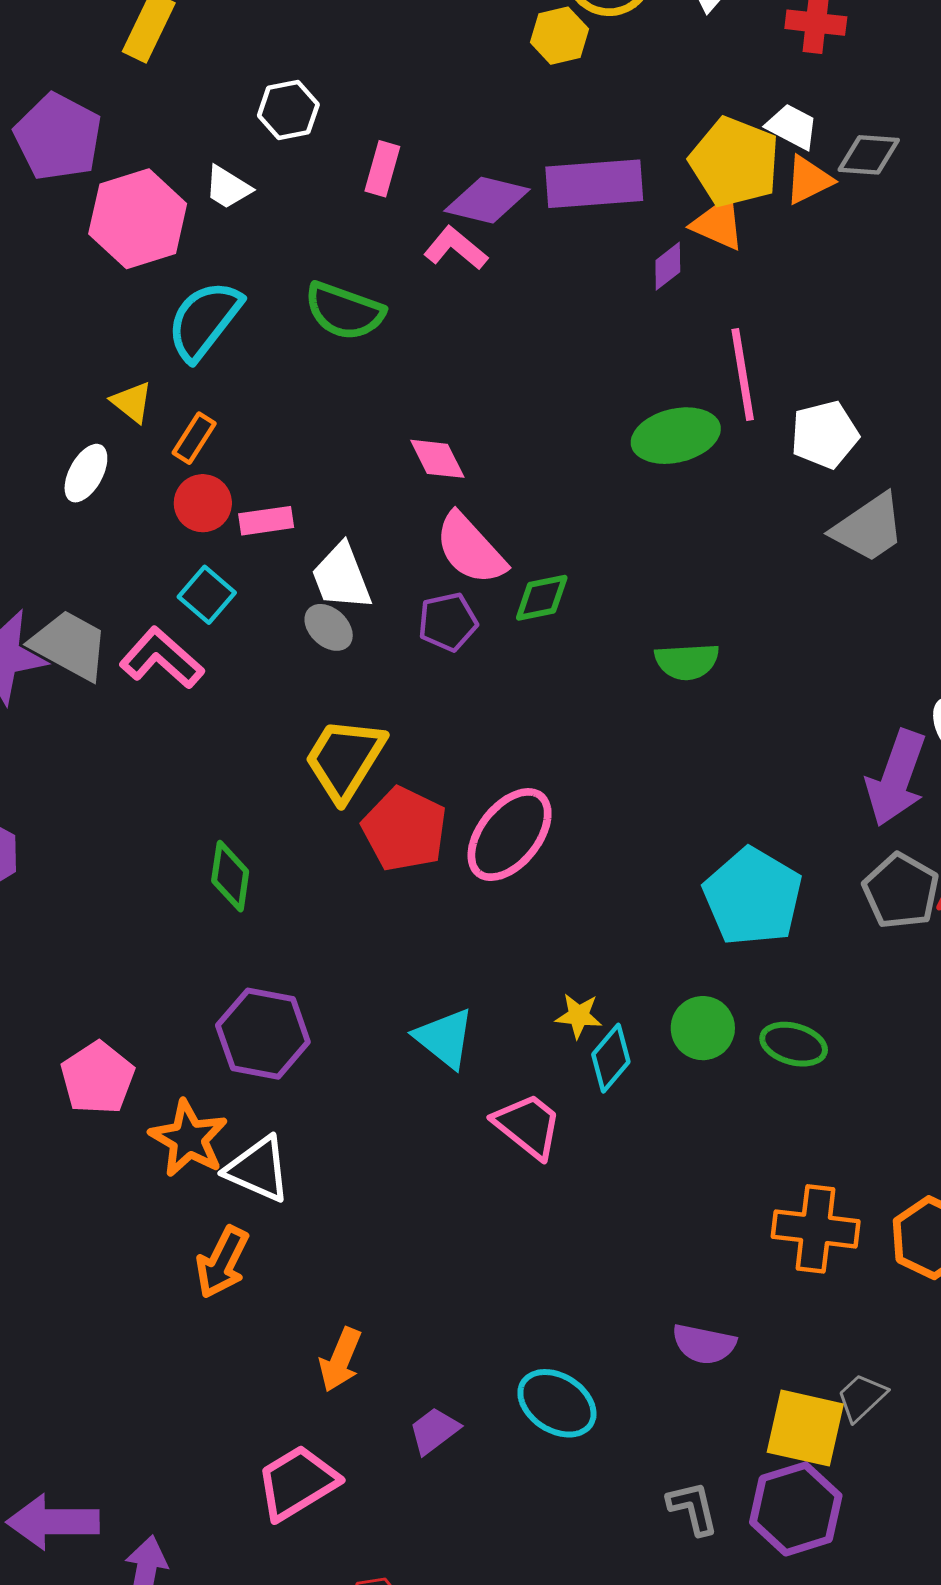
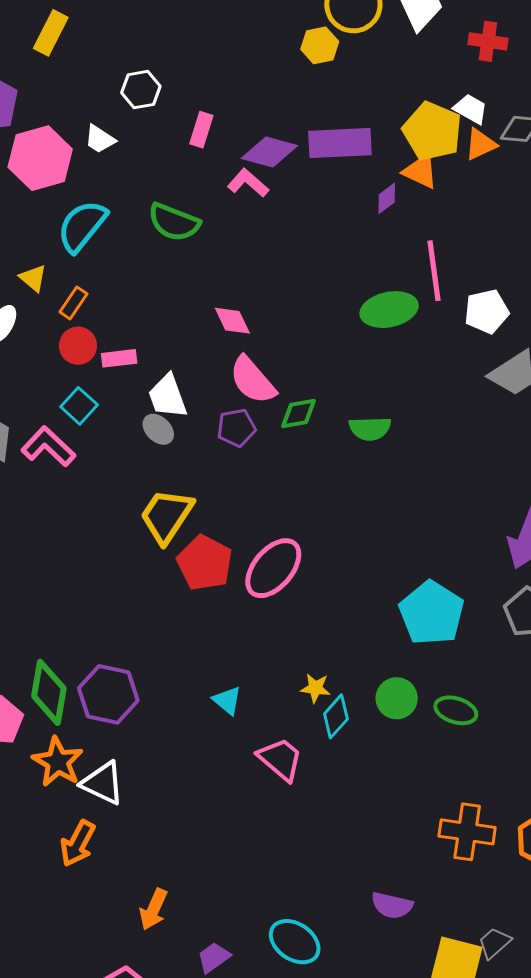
green semicircle: (687, 662) -> (370, 429), moved
green diamond: (230, 876) -> (49, 692), moved, size x1.4
cyan triangle: (445, 1038) -> (227, 700), size x0.7

